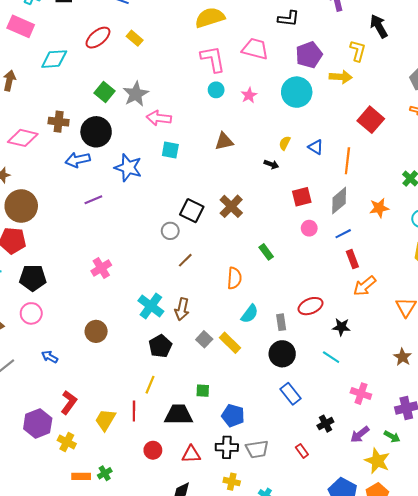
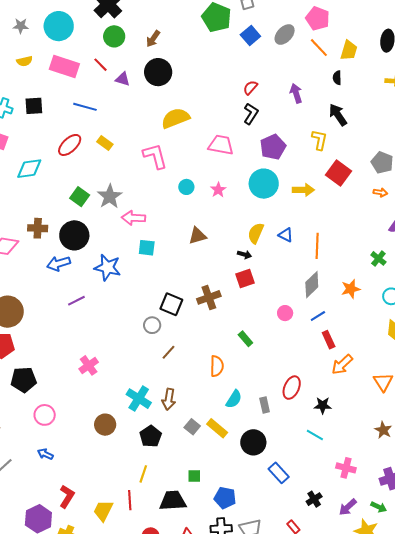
black L-shape: (288, 19) -> (251, 114), turned -60
pink L-shape: (213, 59) -> (155, 156), moved
yellow arrow: (341, 77) -> (303, 190), moved
red square: (371, 120) -> (338, 173), moved
yellow semicircle: (285, 143) -> (256, 233), size x1.5
red square: (302, 197) -> (245, 279), moved
brown cross: (231, 206) -> (209, 297), turned 30
red ellipse: (311, 306) -> (292, 388), turned -40
pink circle: (31, 313) -> (45, 415), moved
brown circle: (96, 331) -> (105, 425), moved
black circle: (282, 354) -> (253, 442), moved

